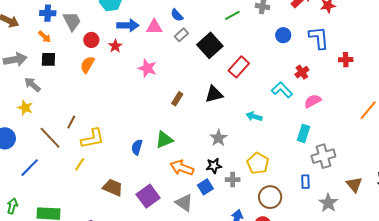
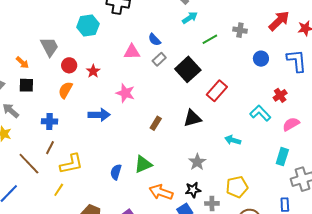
blue cross: (48, 13) -> (49, 121), moved
blue arrow: (128, 25) -> (99, 115), moved
yellow pentagon: (258, 163) -> (237, 187), turned 30

